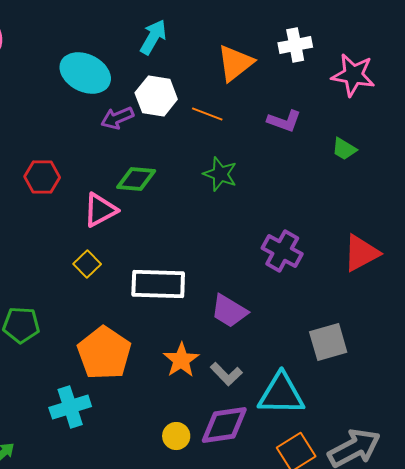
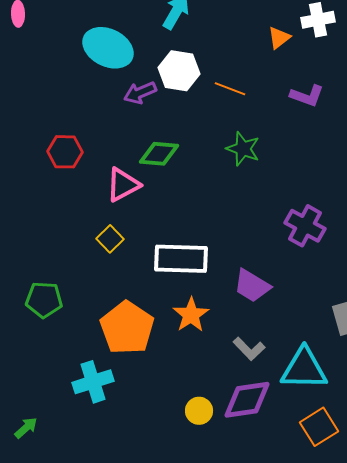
orange triangle: (235, 63) -> (279, 38), moved, size x0.6
orange star: (181, 360) -> (191, 315), moved

